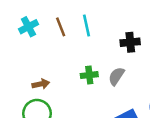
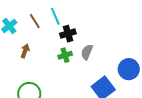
black cross: (130, 42) -> (68, 34), moved
brown arrow: (41, 84) -> (25, 51), moved, turned -48

